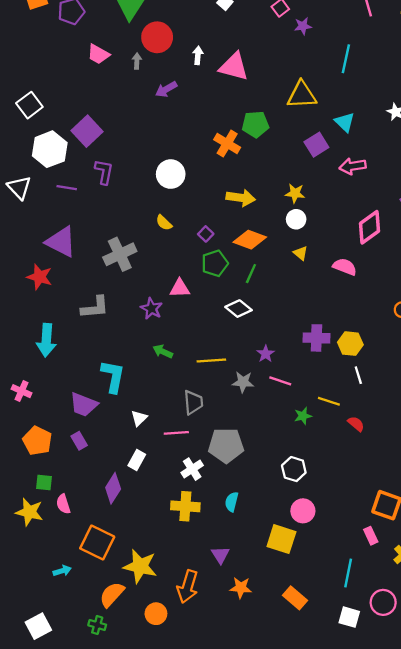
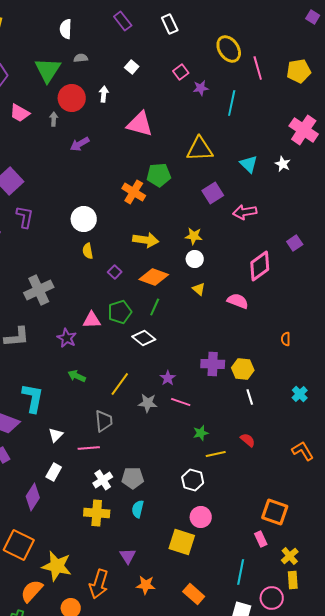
white arrow: (198, 55) -> (104, 94), moved
cyan line: (346, 59) -> (232, 103), moved
cyan triangle: (345, 122) -> (249, 164), moved
yellow semicircle: (164, 223) -> (88, 251), moved, turned 35
green pentagon: (215, 263) -> (120, 312), moved
yellow line: (211, 361) -> (120, 384), turned -50
yellow line: (329, 401) -> (216, 454), moved, turned -30
gray pentagon: (226, 445) -> (133, 478), moved, size x0.7

